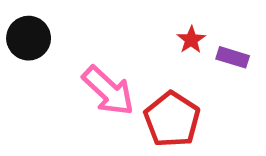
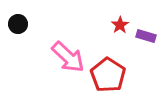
black circle: (29, 38) -> (18, 24), size x0.7

